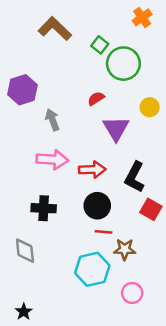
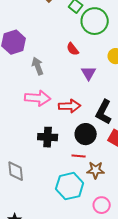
red semicircle: (96, 98) -> (73, 49), turned -96
purple triangle: (116, 128) -> (89, 73), size x0.7
black circle: (97, 206) -> (86, 134), moved
black cross: (44, 208) -> (48, 137), moved

